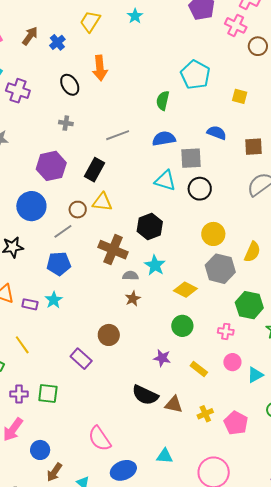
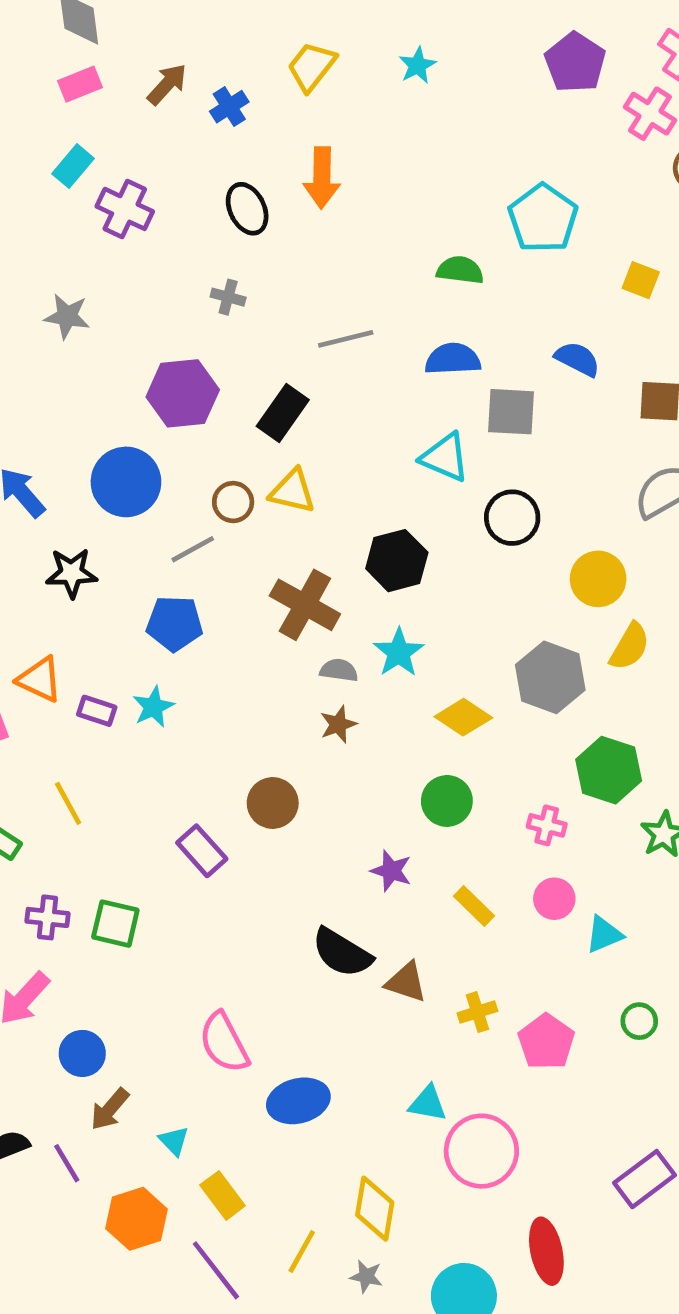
green semicircle: (163, 101) -> (460, 270), turned 78
black circle: (200, 189) -> (512, 518), moved
yellow circle: (213, 234) -> (598, 579), moved
cyan triangle: (165, 456) -> (428, 1103), moved
blue ellipse: (123, 470) -> (298, 1101), moved

